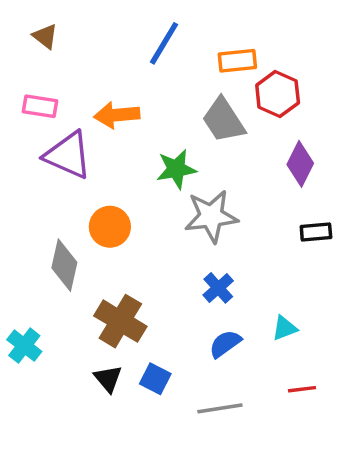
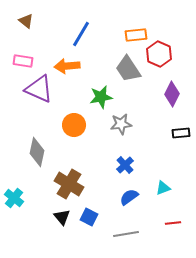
blue line: (164, 43) -> (81, 34), moved
gray star: (211, 216) -> (121, 124), size x0.7
orange circle: (110, 227) -> (74, 125), moved

